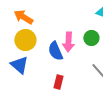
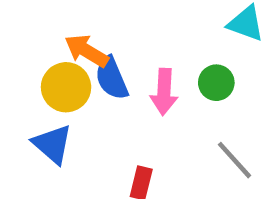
orange arrow: (23, 17) -> (87, 51), moved
blue semicircle: (55, 51) -> (112, 78), moved

